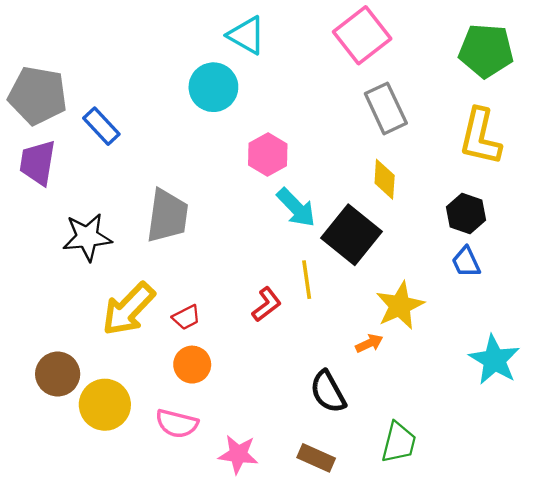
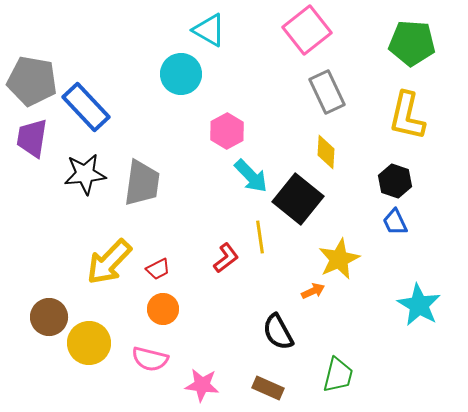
blue rectangle: (101, 126) -> (86, 107), size x1.5
black star: (87, 237) -> (85, 174), moved

